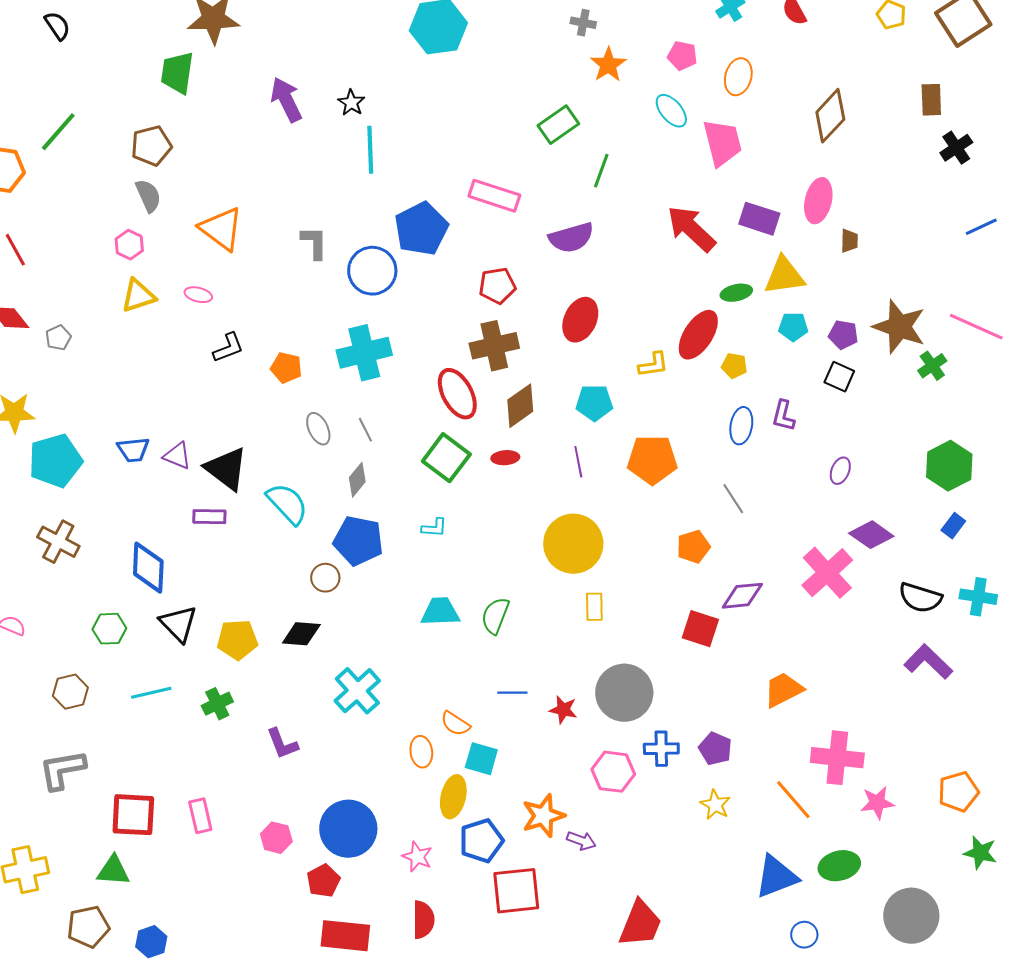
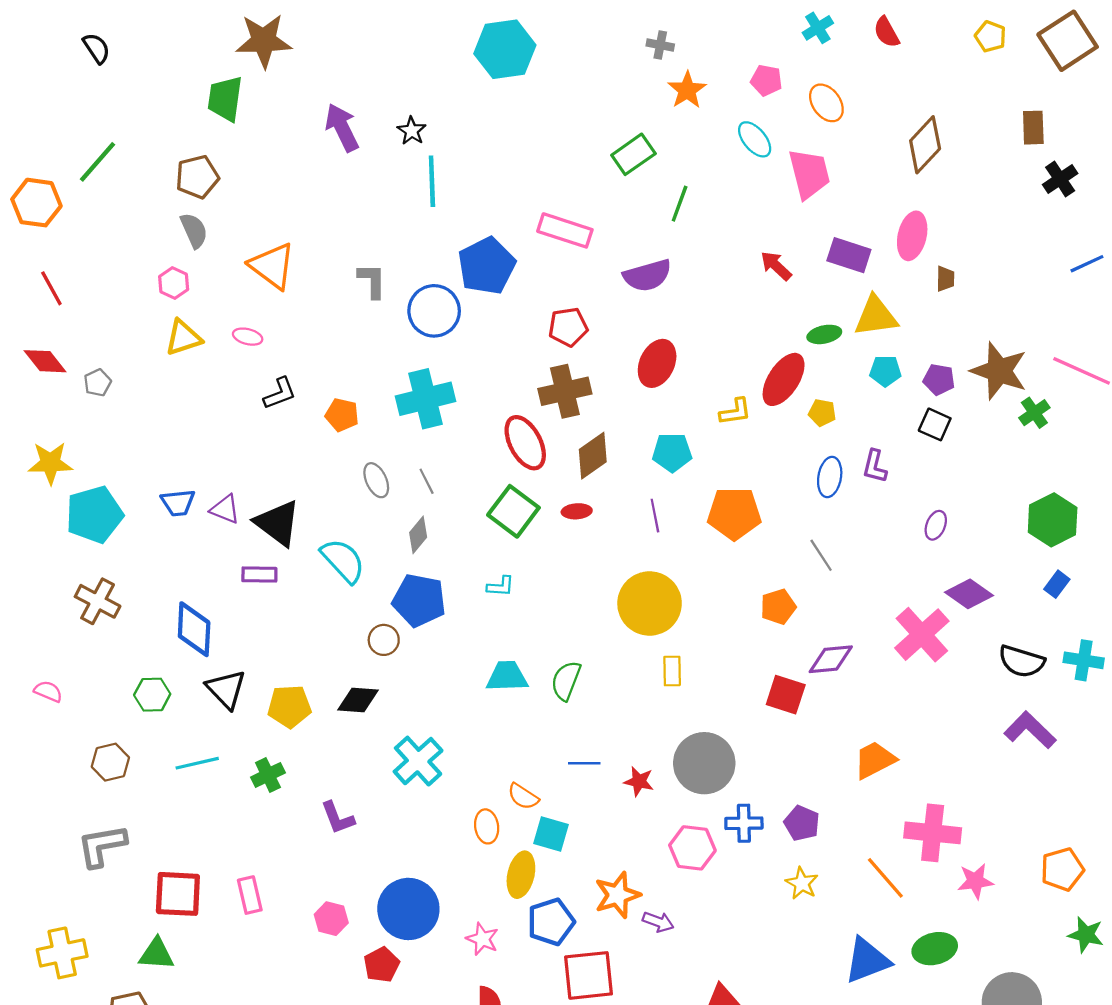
orange ellipse: (738, 77) -> (826, 103), turned -51
red arrow: (691, 229) -> (776, 266), size x0.6

